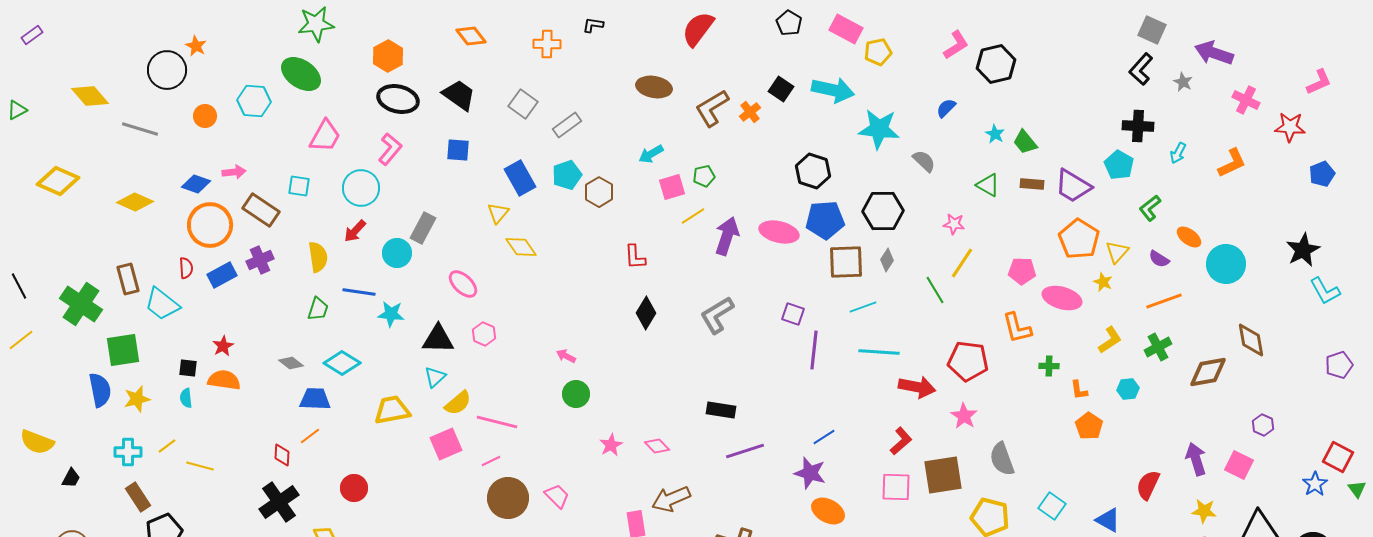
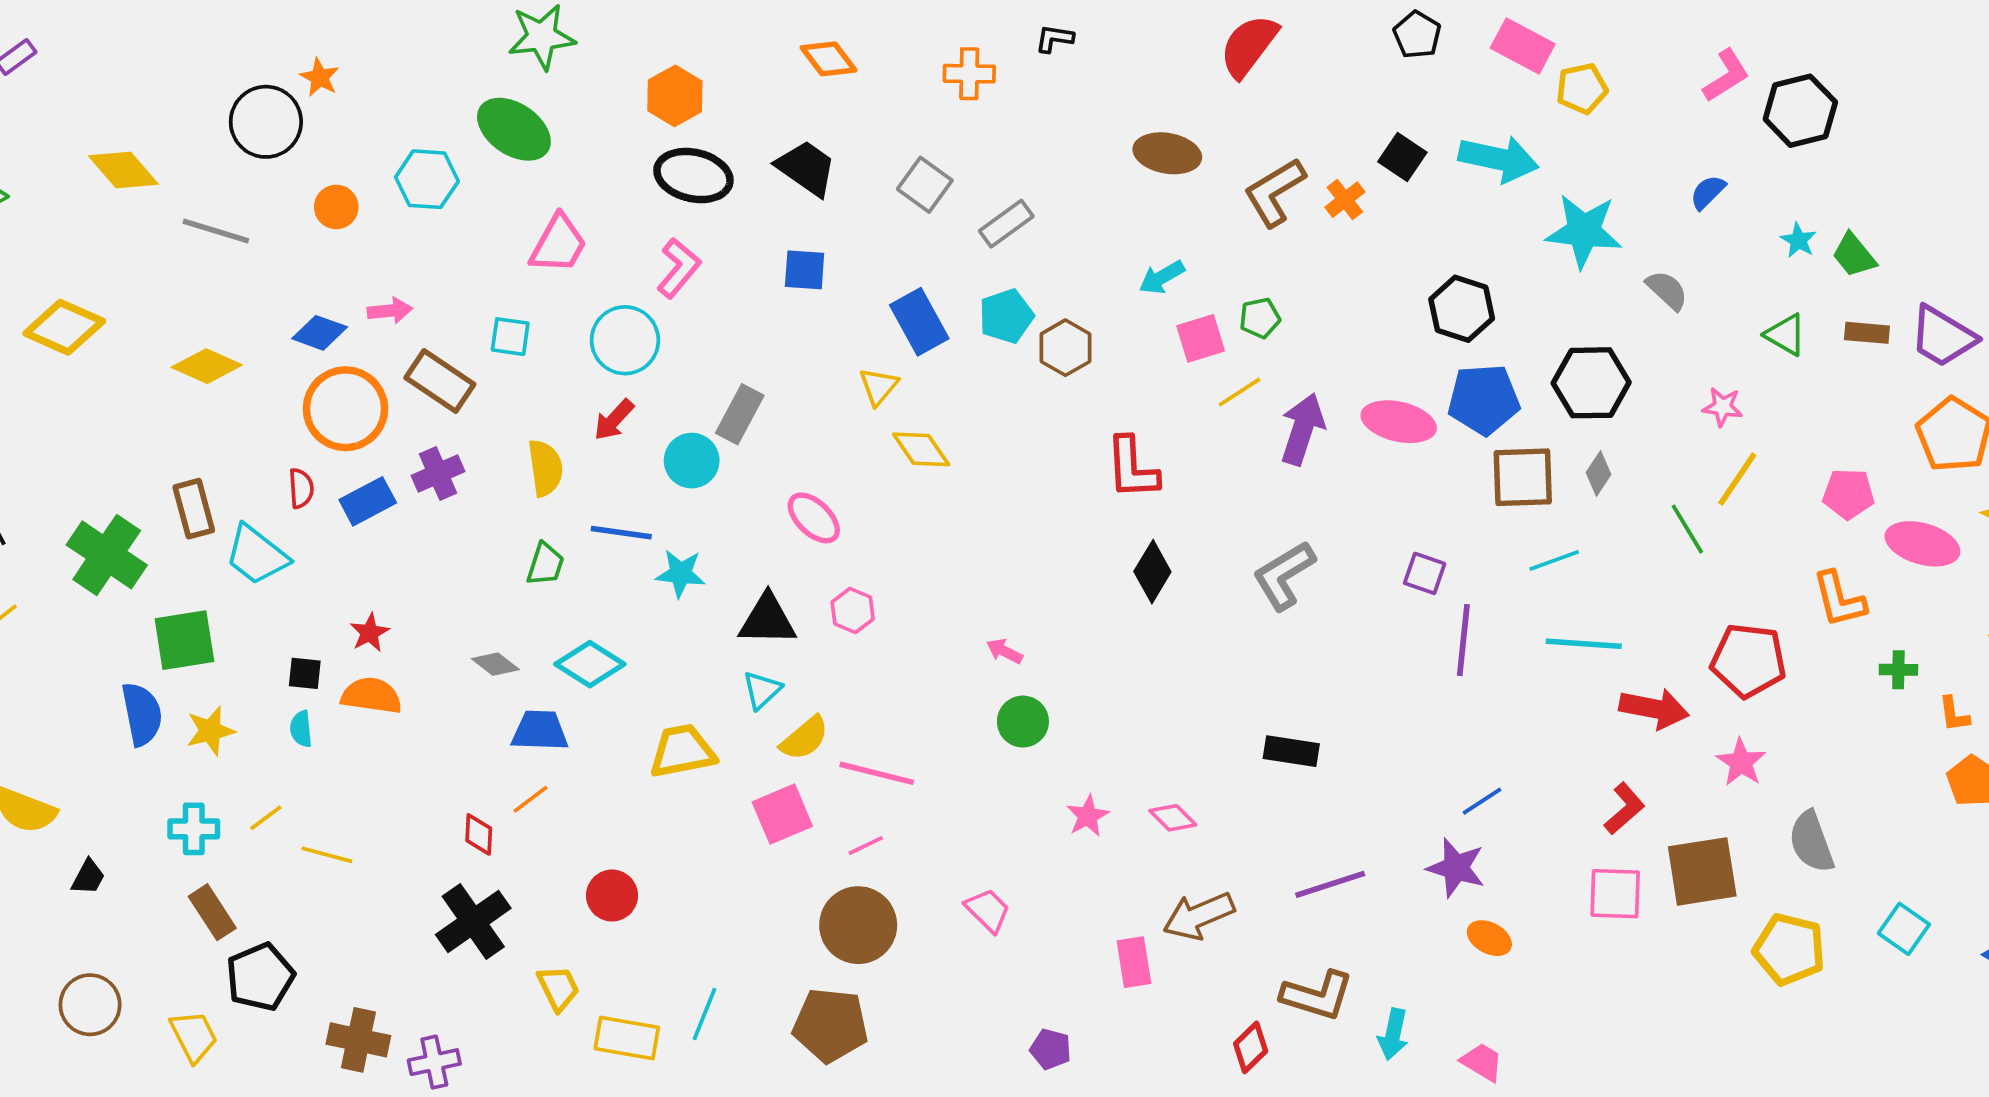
red L-shape: (635, 257) -> (1132, 468), size x1.4
purple line: (745, 451) -> (1330, 884), moved
brown circle: (508, 498) -> (858, 925), moved
orange ellipse: (828, 511) -> (1489, 938), size x0.7

